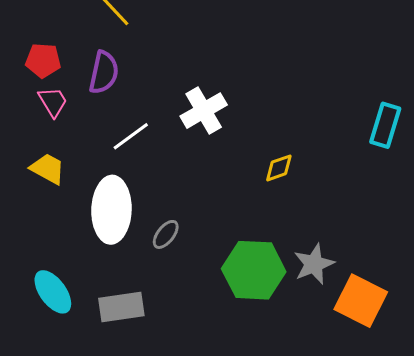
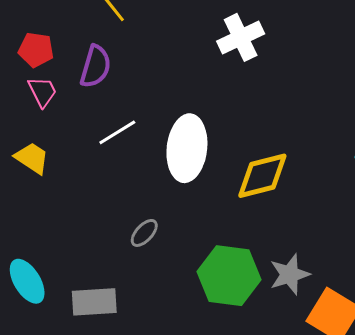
white cross: (204, 111) -> (241, 37), moved
yellow diamond: (279, 168) -> (262, 176), size x1.8
white ellipse: (111, 210) -> (187, 148), moved

